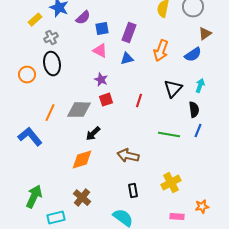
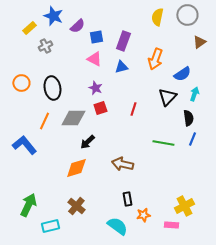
blue semicircle: (193, 55) -> (182, 74), moved
black ellipse: (52, 64) -> (52, 88), moved
yellow cross: (171, 183) -> (184, 206), moved
orange star: (202, 207) -> (143, 215), moved

